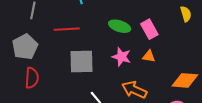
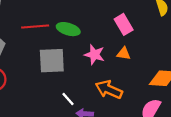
green ellipse: (120, 26) -> (68, 29), moved

